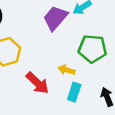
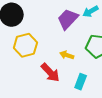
yellow arrow: (66, 70) -> (67, 55), moved

